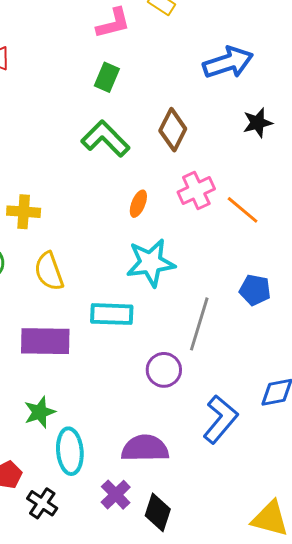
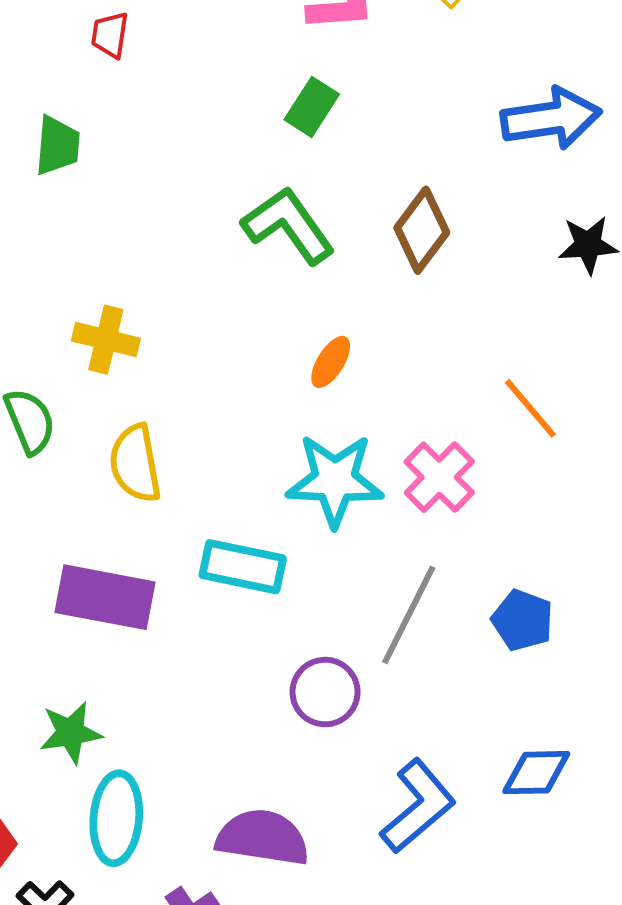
pink cross: (196, 191) -> (439, 477), moved, turned -30
blue pentagon: (255, 290) -> (522, 620), moved

